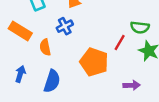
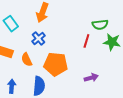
orange pentagon: (94, 62) -> (56, 64), moved
purple arrow: (132, 85) -> (91, 78), moved

